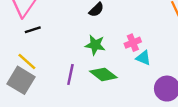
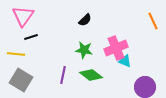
pink cross: (133, 43) -> (116, 48), size x1.6
yellow line: (27, 61) -> (16, 54), moved, turned -36

